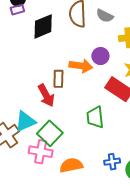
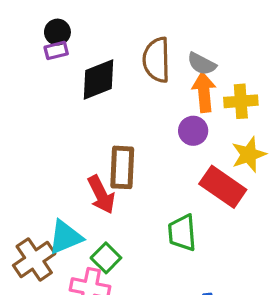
orange arrow: (81, 66) -> (204, 92), moved, turned -105
brown rectangle: (58, 79) -> (122, 167), size x1.4
green square: (50, 133) -> (106, 258), size x0.7

